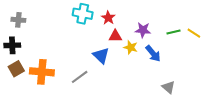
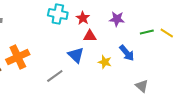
purple star: (143, 30) -> (117, 19), moved
yellow star: (131, 47) -> (105, 62), moved
orange cross: (42, 72) -> (18, 57), moved, turned -30

